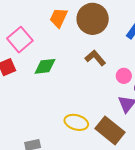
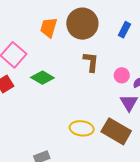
brown L-shape: (95, 58) -> (91, 62), turned 55
green diamond: (45, 66) -> (42, 78), turned 45

